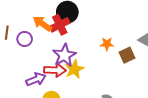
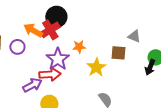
orange star: (107, 44) -> (79, 47), moved
brown square: (127, 55) -> (119, 53), turned 35
yellow star: (74, 69) -> (96, 67), moved

